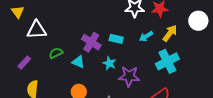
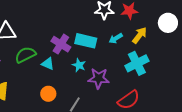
cyan rectangle: (116, 39) -> (86, 41), size x1.5
green semicircle: (56, 53) -> (25, 55), size x1.5

